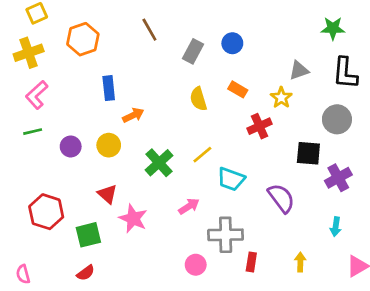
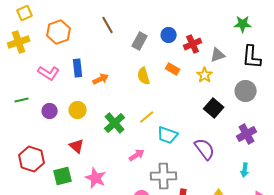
pink L-shape: (37, 95) -> (49, 73), moved, turned -105
orange arrow: (133, 115) -> (101, 79), moved
red cross: (260, 126) -> (193, 44), moved
black square: (308, 153) -> (214, 108), moved, turned 36
pink star: (133, 219) -> (96, 178), moved

